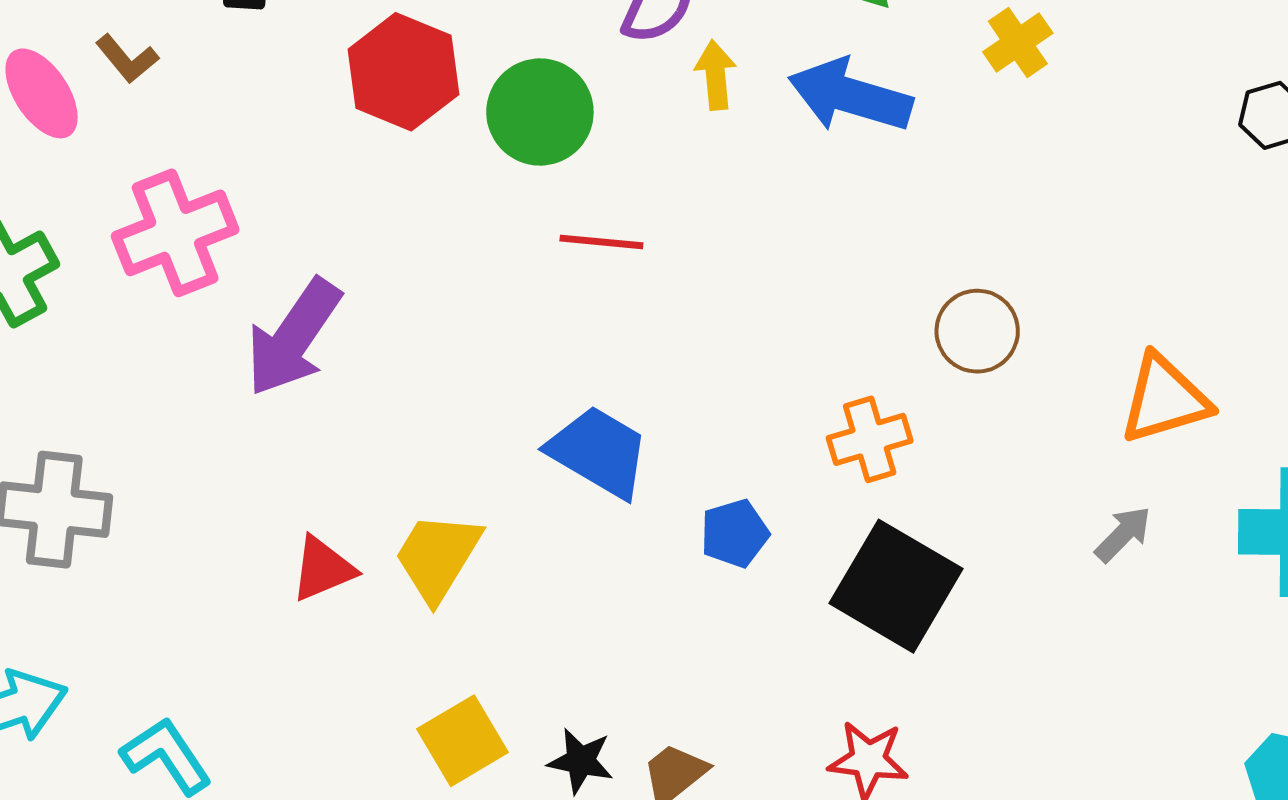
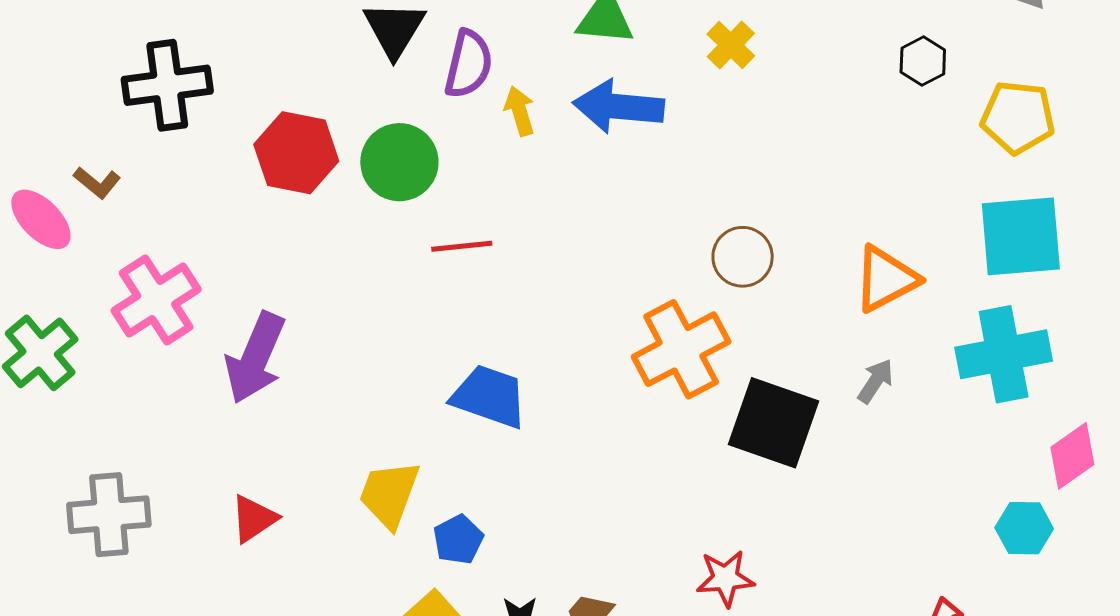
orange cross: (870, 439) -> (681, 349), size x1.6
blue pentagon: (735, 533) -> (458, 540), moved
red triangle: (323, 569) -> (254, 519), moved
black square: (896, 586) -> (774, 423), moved

